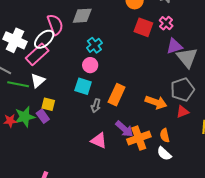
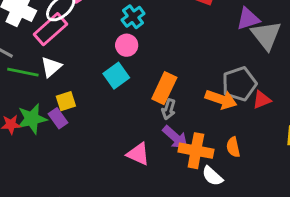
cyan square: (83, 86) -> (116, 76), turned 36
gray pentagon: (182, 89) -> (239, 84), moved
yellow square: (48, 104) -> (66, 101), turned -32
gray arrow: (96, 106) -> (169, 109), moved
red triangle: (183, 112) -> (262, 100), moved
orange cross: (139, 138) -> (196, 151), turned 30
white semicircle: (164, 154) -> (212, 176), moved

